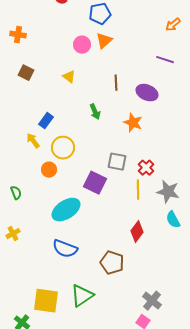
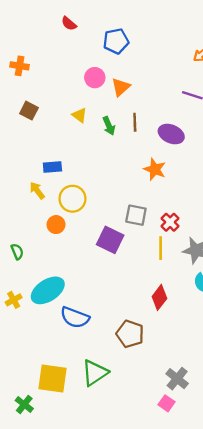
orange triangle: (104, 41) -> (121, 87), moved
green arrow: (95, 112) -> (109, 126), moved
blue rectangle: (46, 121) -> (52, 167), turned 49
cyan ellipse: (66, 210) -> (48, 290), moved

